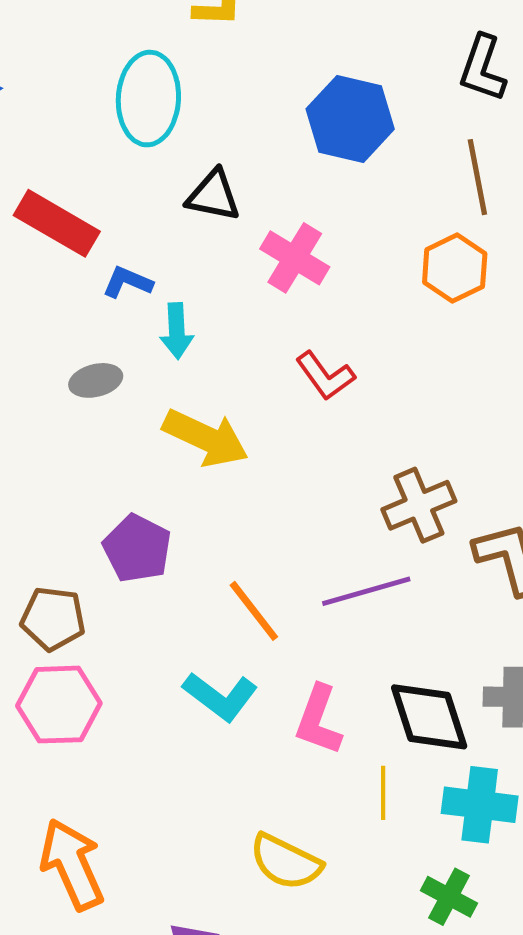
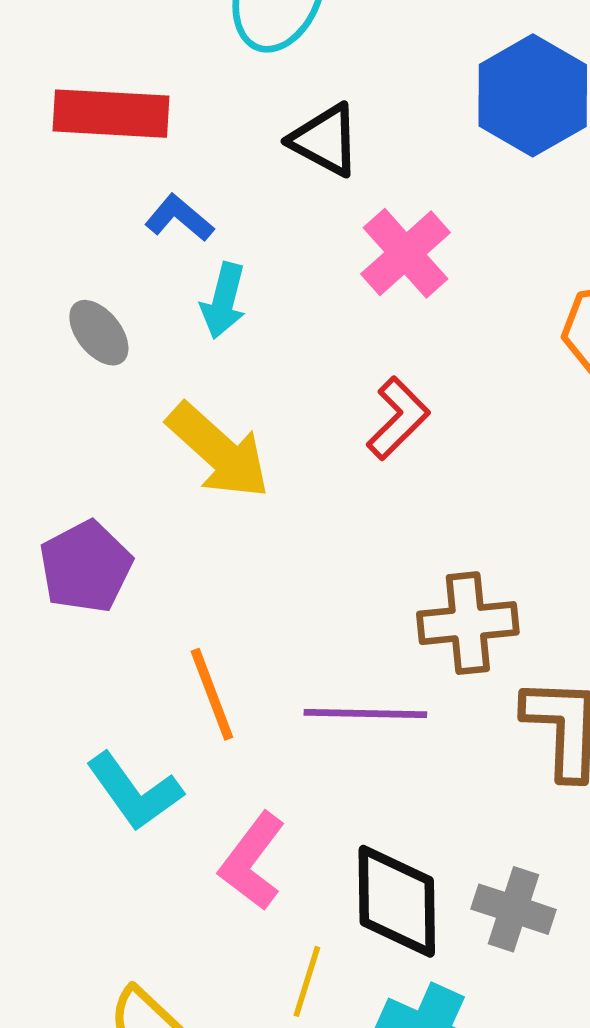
red rectangle: (57, 223) -> (111, 114), turned -44
red L-shape: (325, 376) -> (398, 418), turned -116
gray ellipse: (96, 380) -> (99, 333), turned 48

